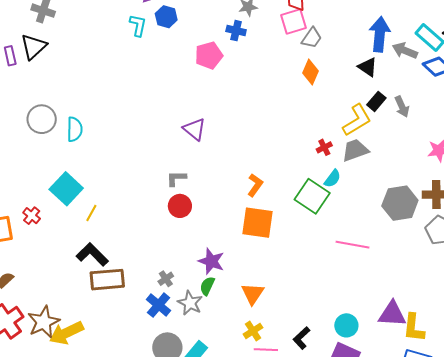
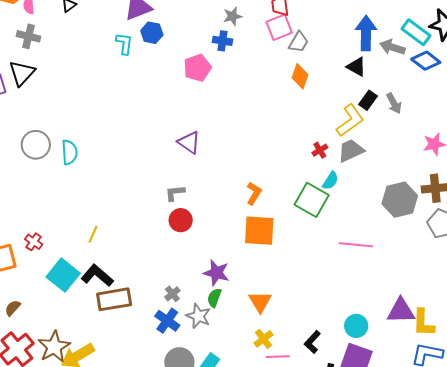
cyan square: (66, 189) -> (63, 275), moved

